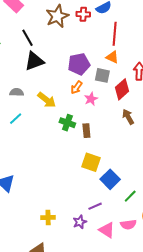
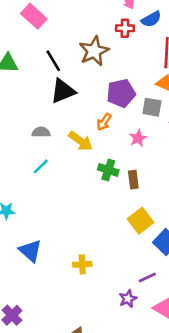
brown star: (57, 16) -> (94, 51), moved
orange arrow: (77, 87) -> (104, 122), moved
yellow square: (91, 162) -> (140, 221), turned 36
yellow cross: (48, 218) -> (82, 264), moved

